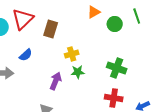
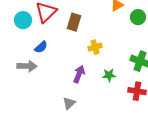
blue semicircle: (26, 55) -> (41, 47), moved
green star: (78, 72) -> (109, 75), moved

